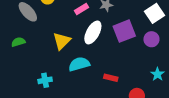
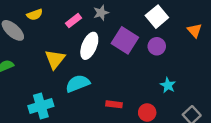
purple square: (124, 31) -> (125, 40), turned -30
red rectangle: (111, 78) -> (114, 104), moved
cyan cross: (45, 80) -> (41, 106), size x1.5

